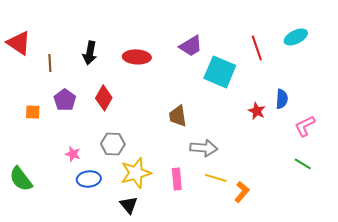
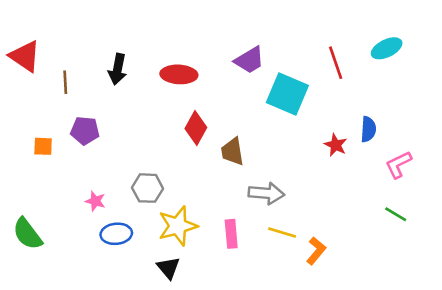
red diamond: (104, 98) -> (196, 128), moved
purple pentagon: (65, 100) -> (85, 131), turned -30

